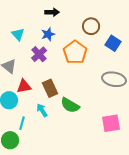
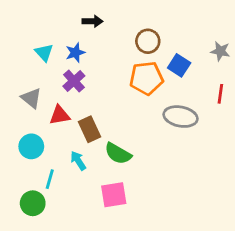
blue star: (48, 34) -> (75, 53), moved
orange pentagon: (75, 52) -> (146, 78), moved, turned 30
red triangle: (24, 86) -> (60, 115), moved
pink square: (111, 123) -> (114, 195), moved

